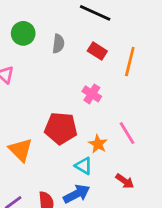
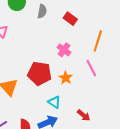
orange line: (130, 62) -> (98, 41), moved
pink line: (127, 133) -> (91, 68), moved
orange star: (98, 144) -> (66, 78), moved

